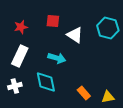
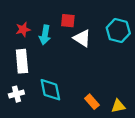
red square: (53, 21) -> (68, 21), moved
white rectangle: (20, 56) -> (22, 61), turned -30
cyan arrow: (57, 58) -> (45, 35), moved, turned 84

